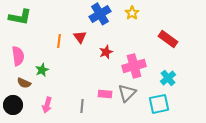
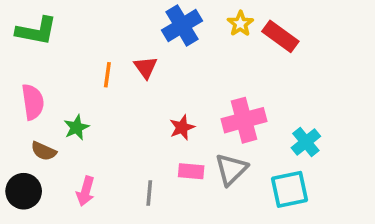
red rectangle: (168, 39) -> (280, 36), moved
red star: (106, 52) -> (182, 127), moved

